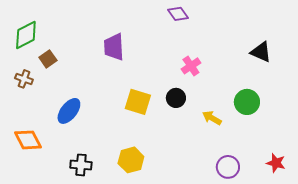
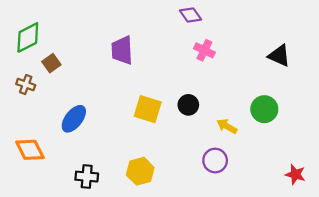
pink cross: (191, 66) -> (204, 50), moved, turned -30
purple circle: (228, 167) -> (215, 161), moved

